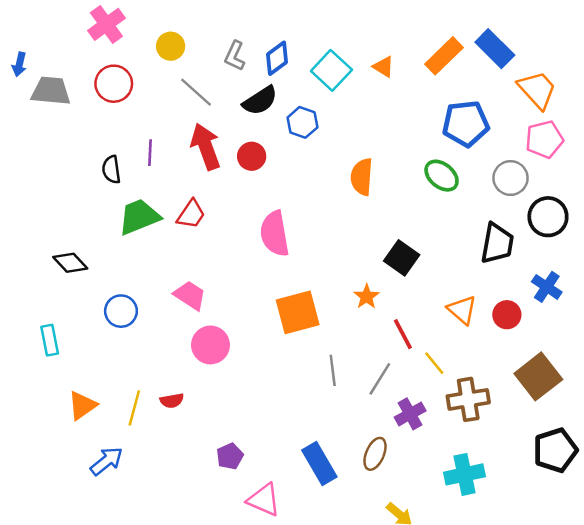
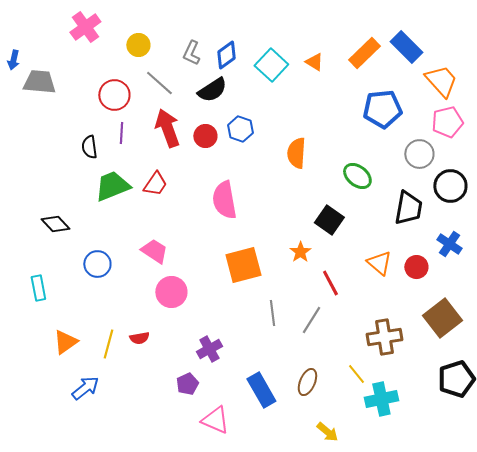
red circle: (114, 84) -> (114, 95), moved
blue hexagon: (302, 122) -> (240, 129), moved
green ellipse: (442, 176) -> (357, 176), moved
yellow line: (434, 363) -> (356, 374), moved
purple cross: (410, 414) -> (209, 349), moved

